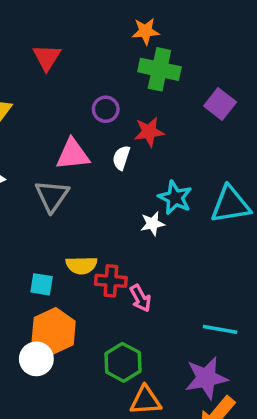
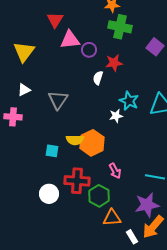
pink triangle: (73, 154) -> (70, 40), moved
red cross: (111, 281) -> (77, 181), moved, size x1.4
pink arrow: (140, 298) -> (115, 171), moved
orange hexagon: (54, 331) -> (92, 143), moved

